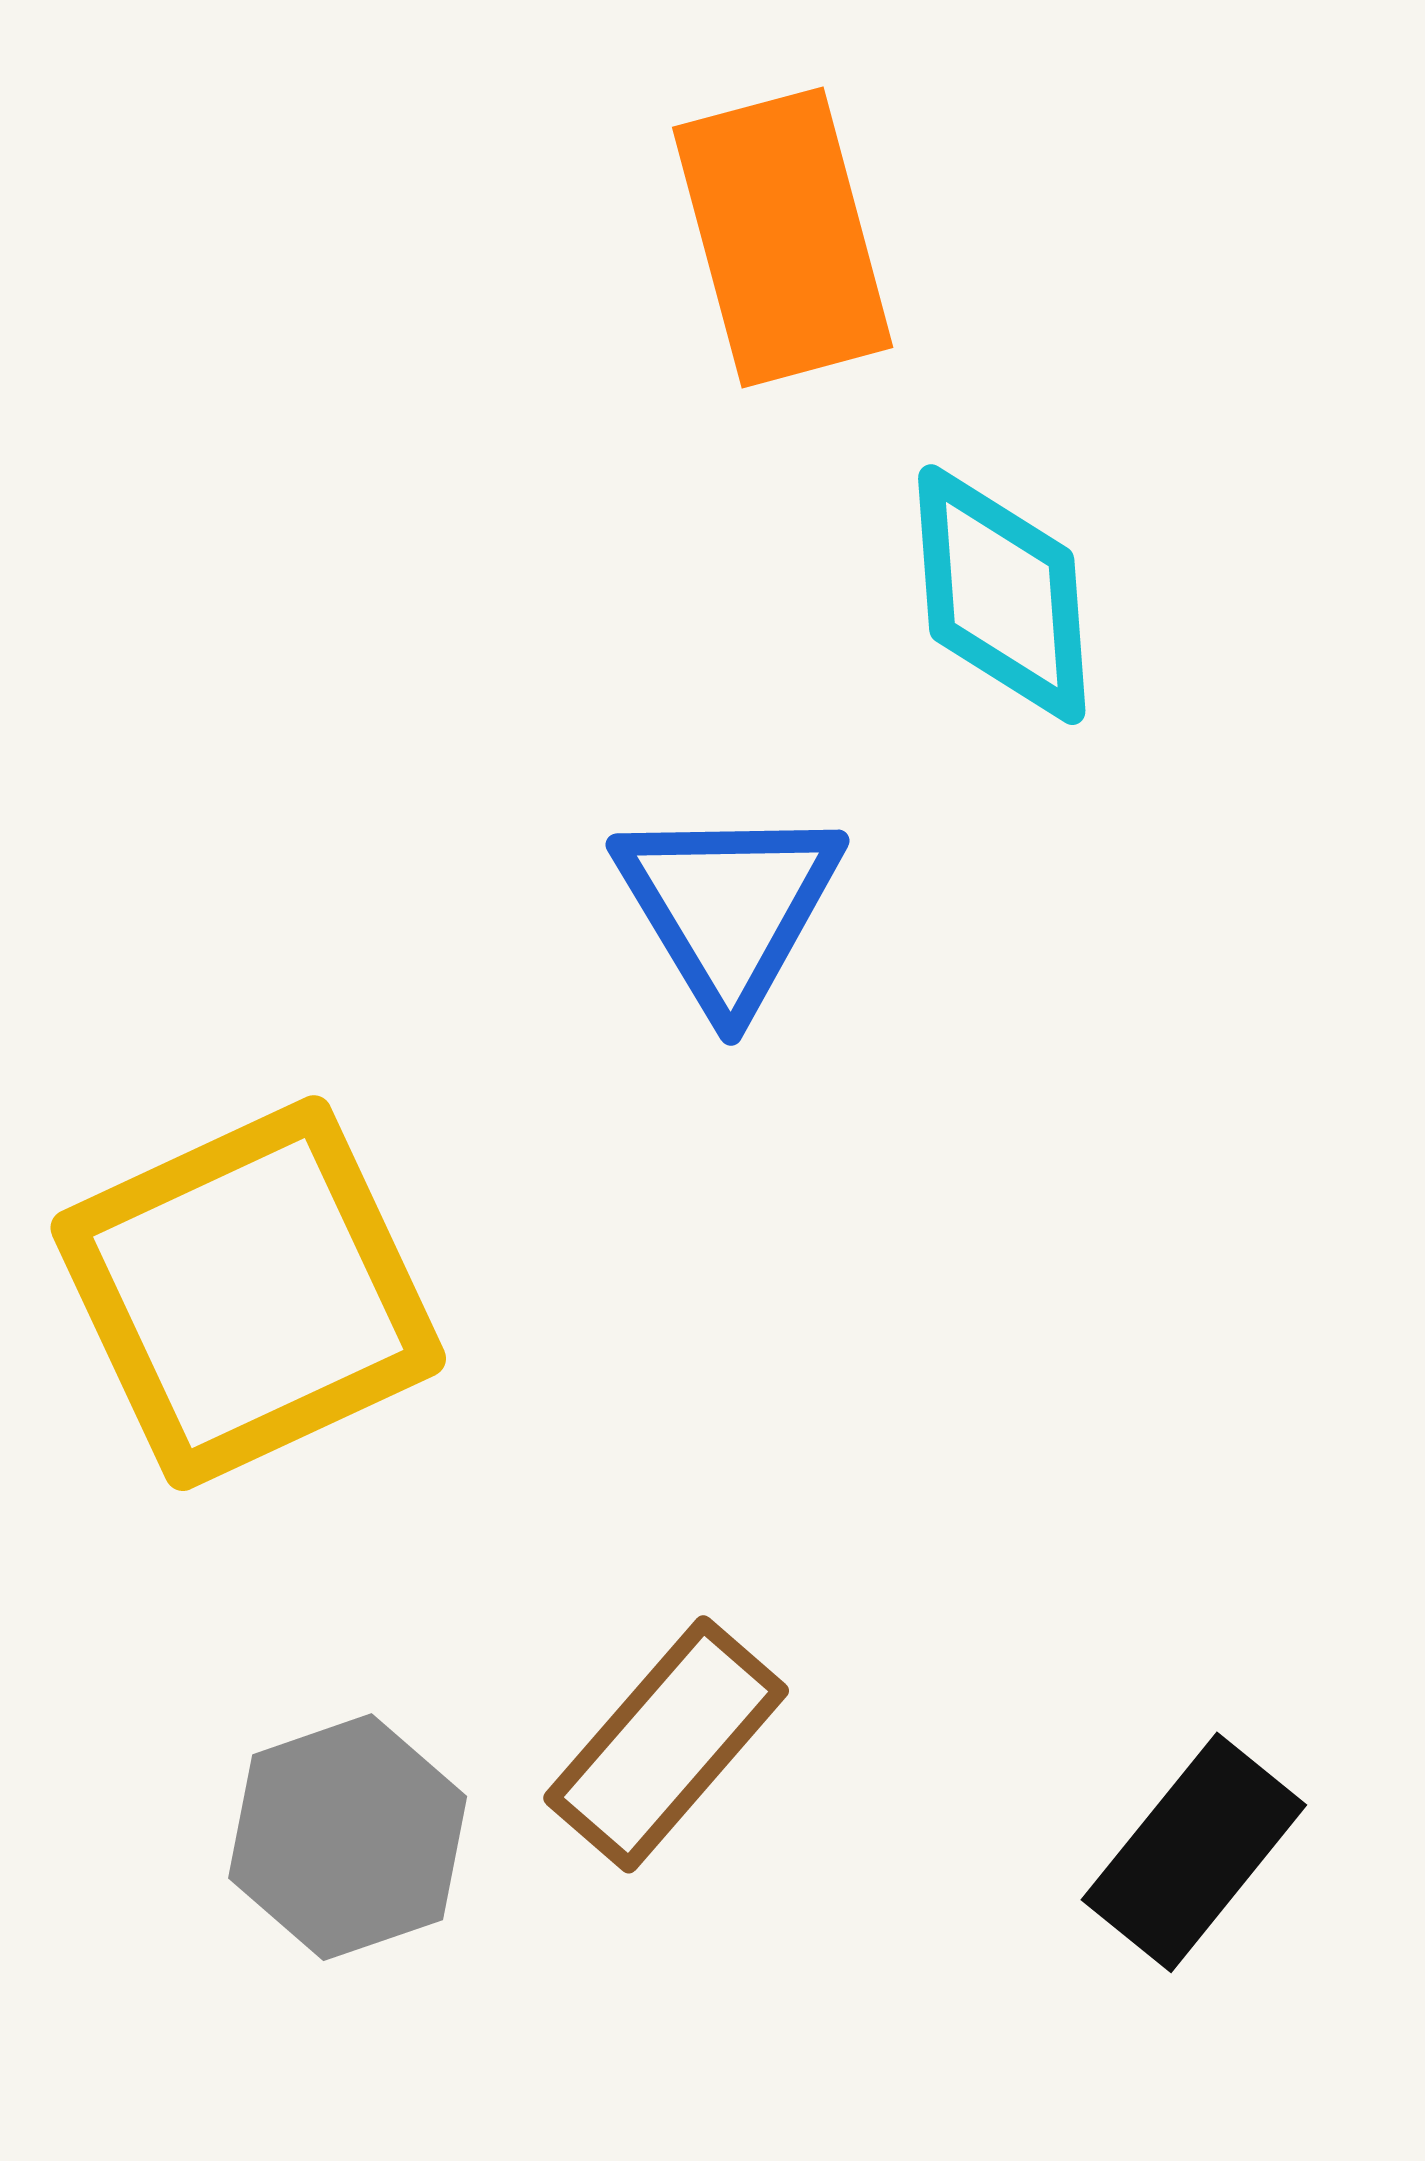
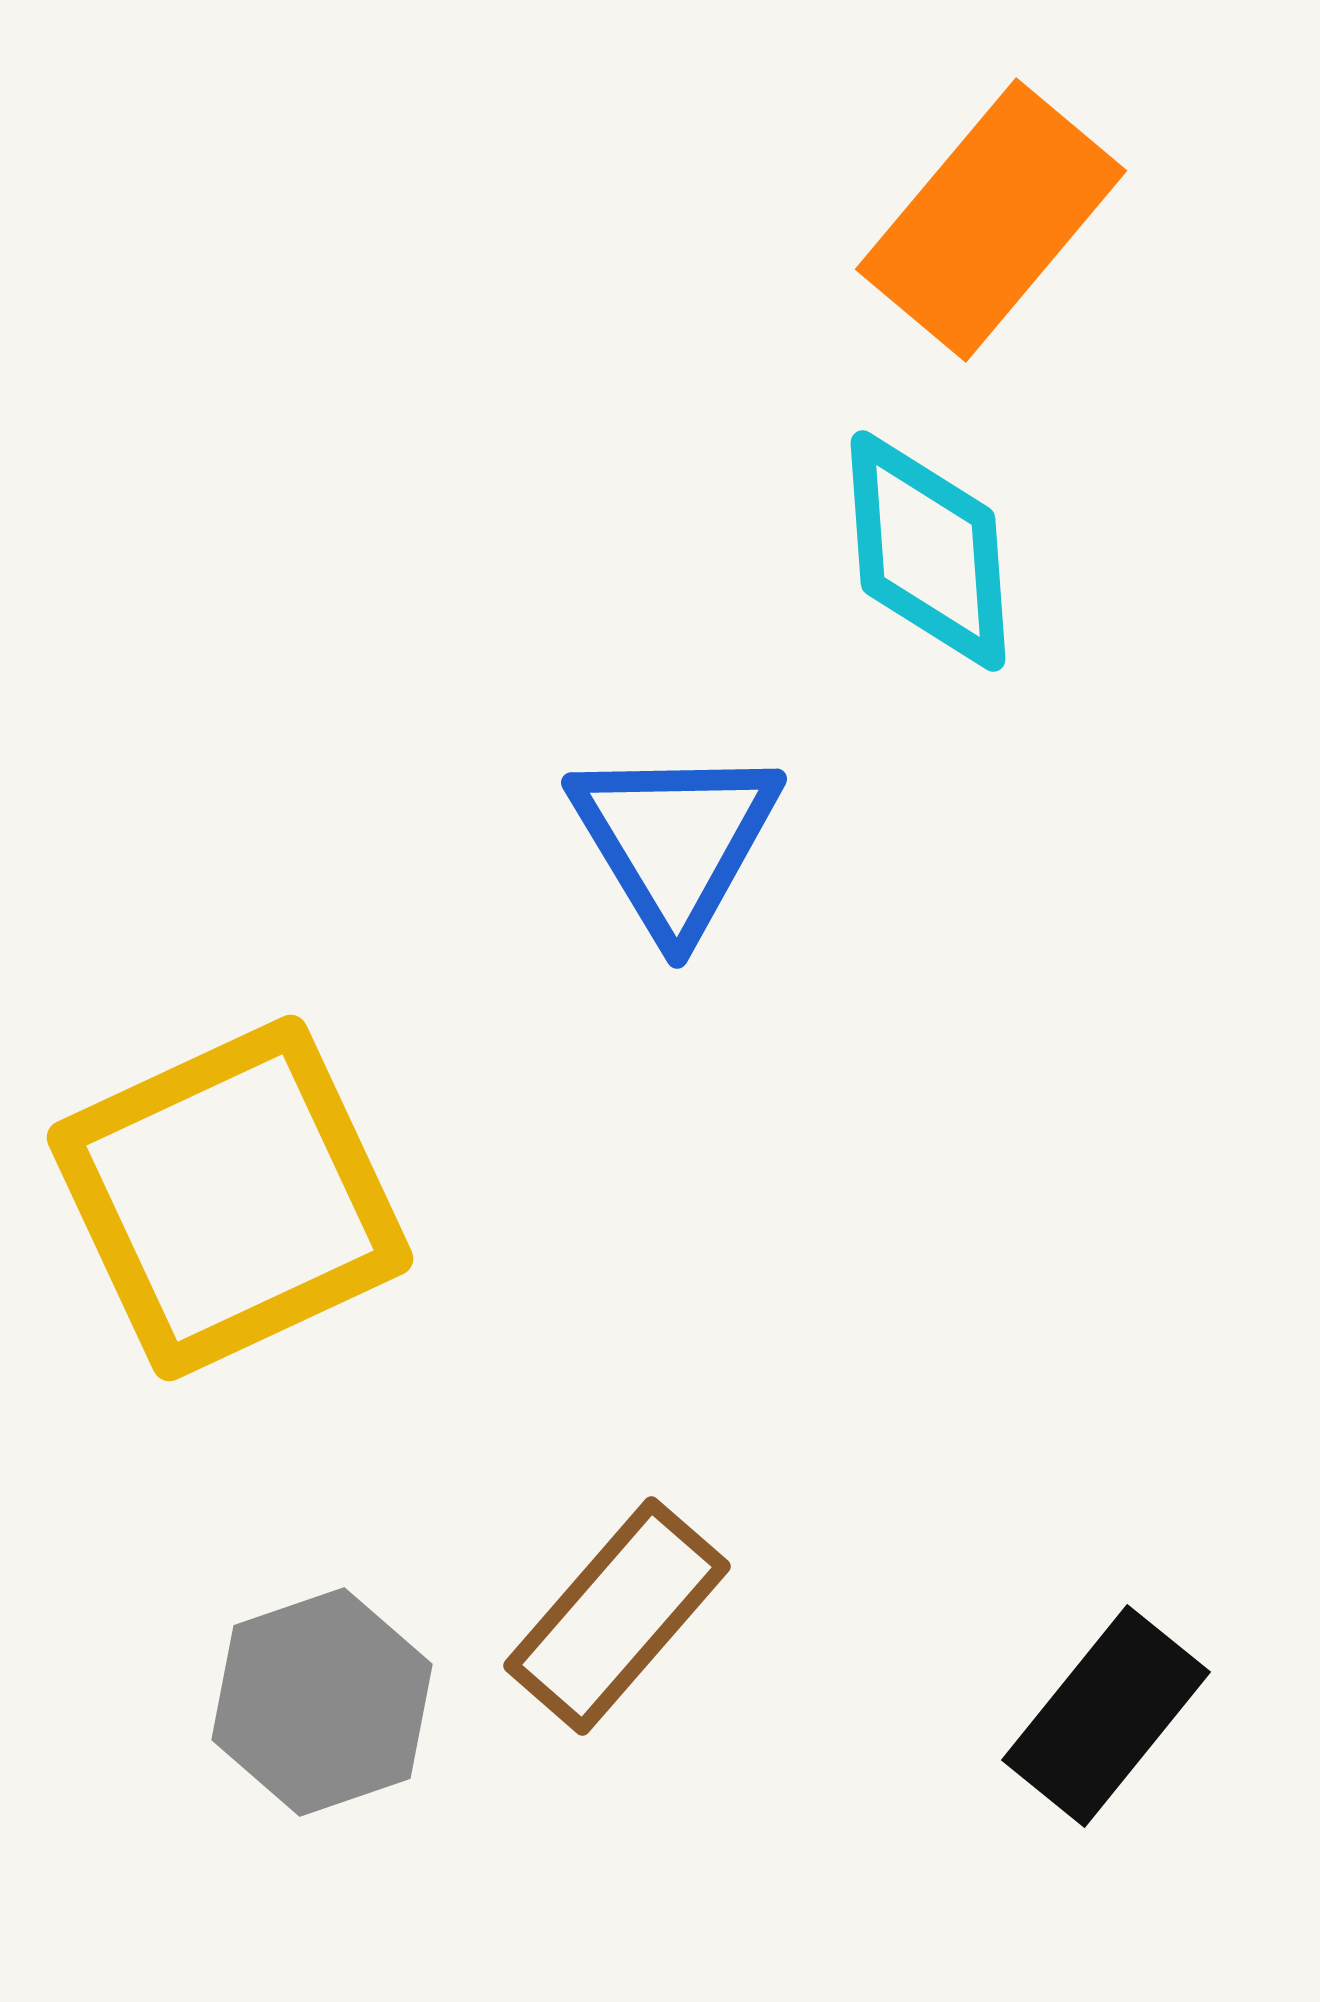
orange rectangle: (783, 237) -> (991, 220), moved, turned 55

